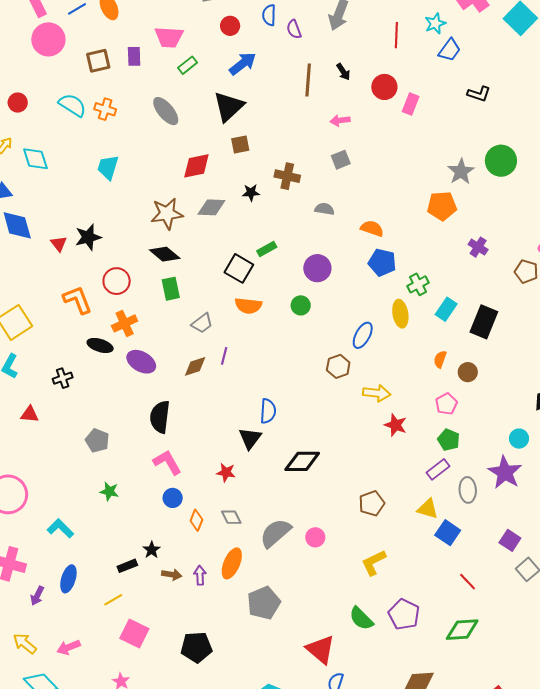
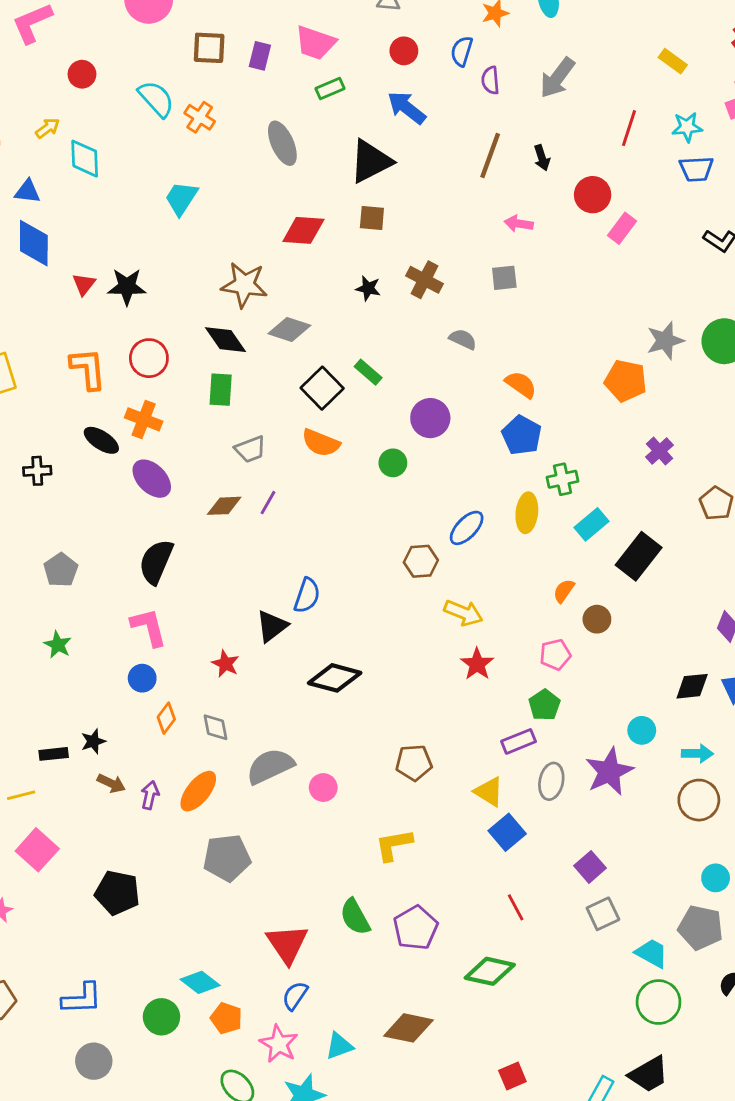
blue trapezoid: (450, 50) -> (696, 169), turned 35
blue arrow: (243, 64) -> (407, 108), turned -120
gray diamond: (211, 207) -> (289, 329), moved
green rectangle: (267, 249) -> (368, 372), turned 54
orange cross: (125, 323) -> (144, 419), turned 30

